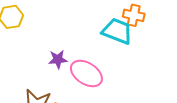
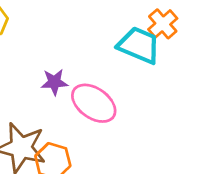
orange cross: (134, 15) -> (163, 24), turned 35

